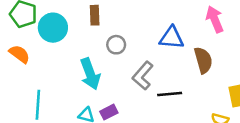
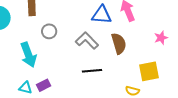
blue triangle: (171, 38) -> (102, 15), moved
gray L-shape: (143, 76) -> (87, 41), moved, turned 95

